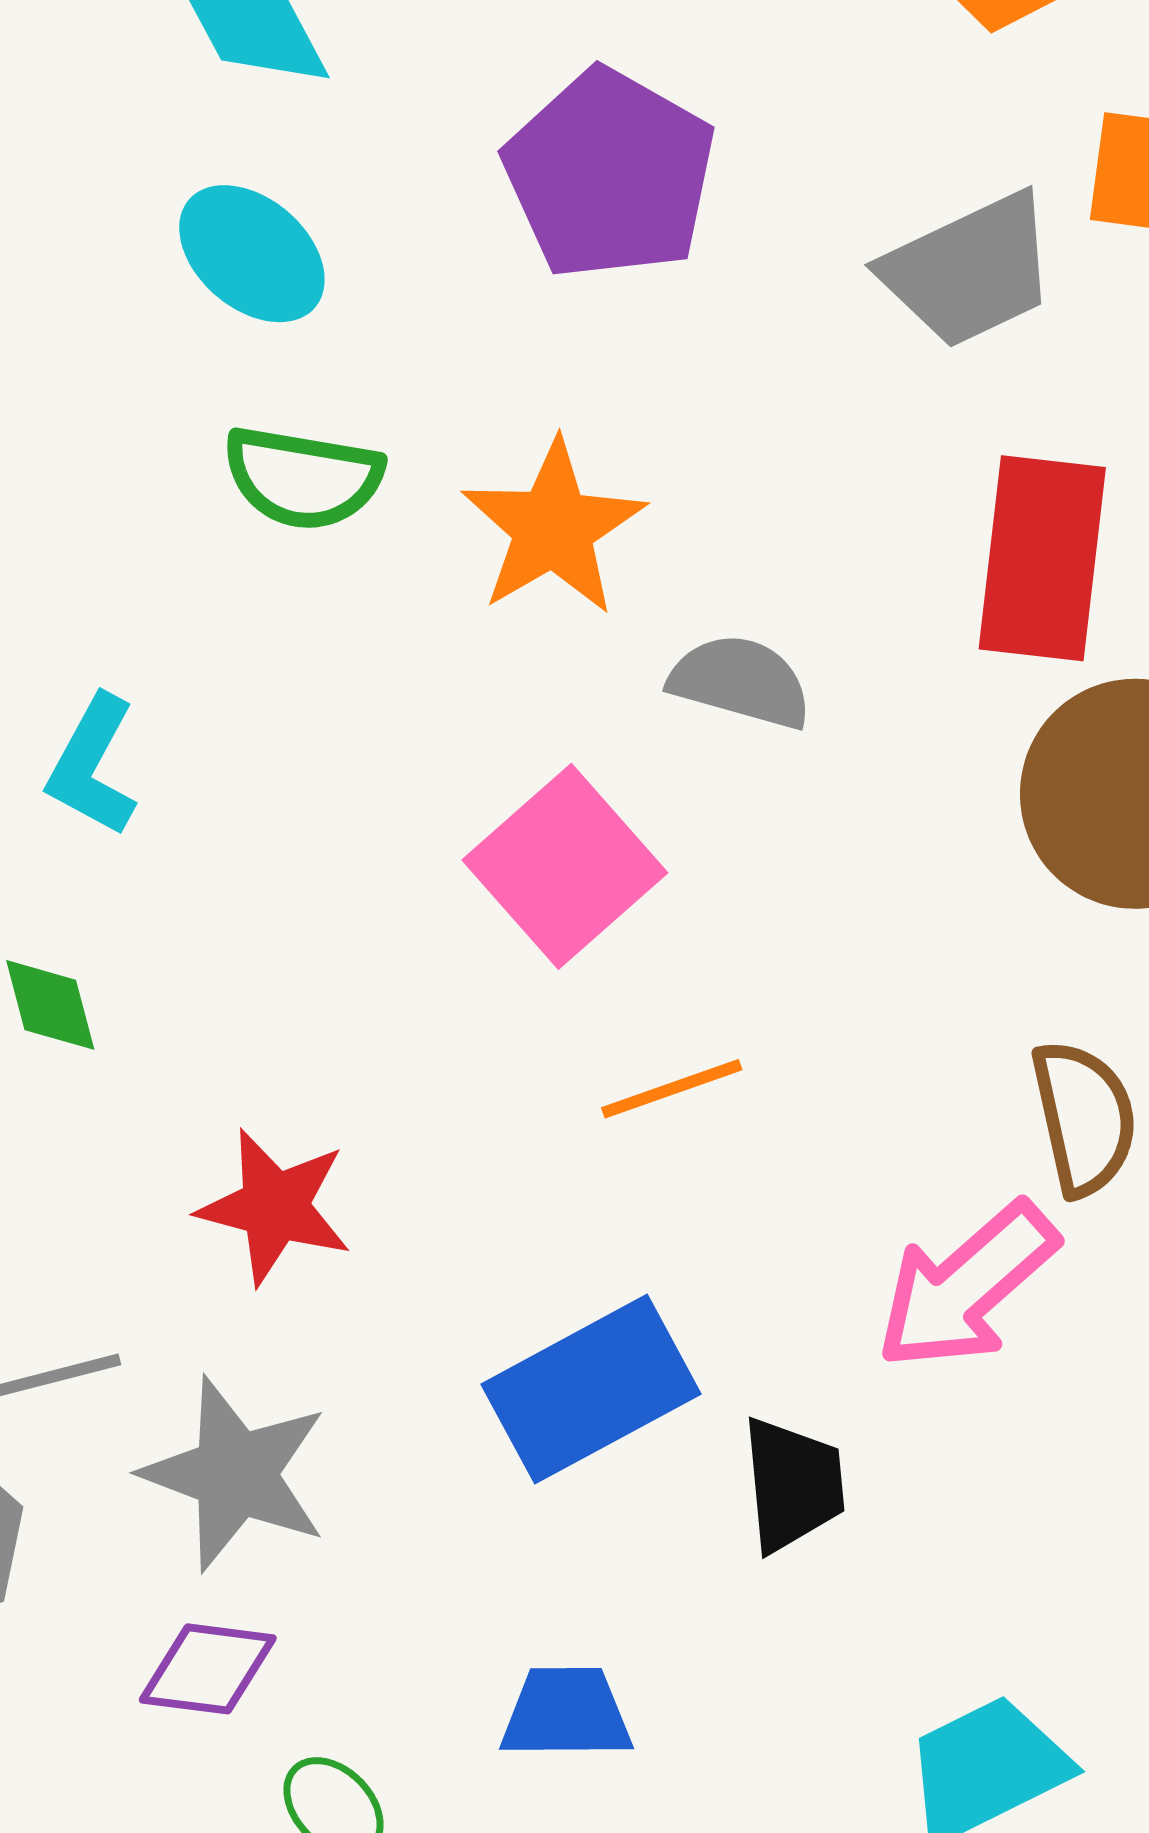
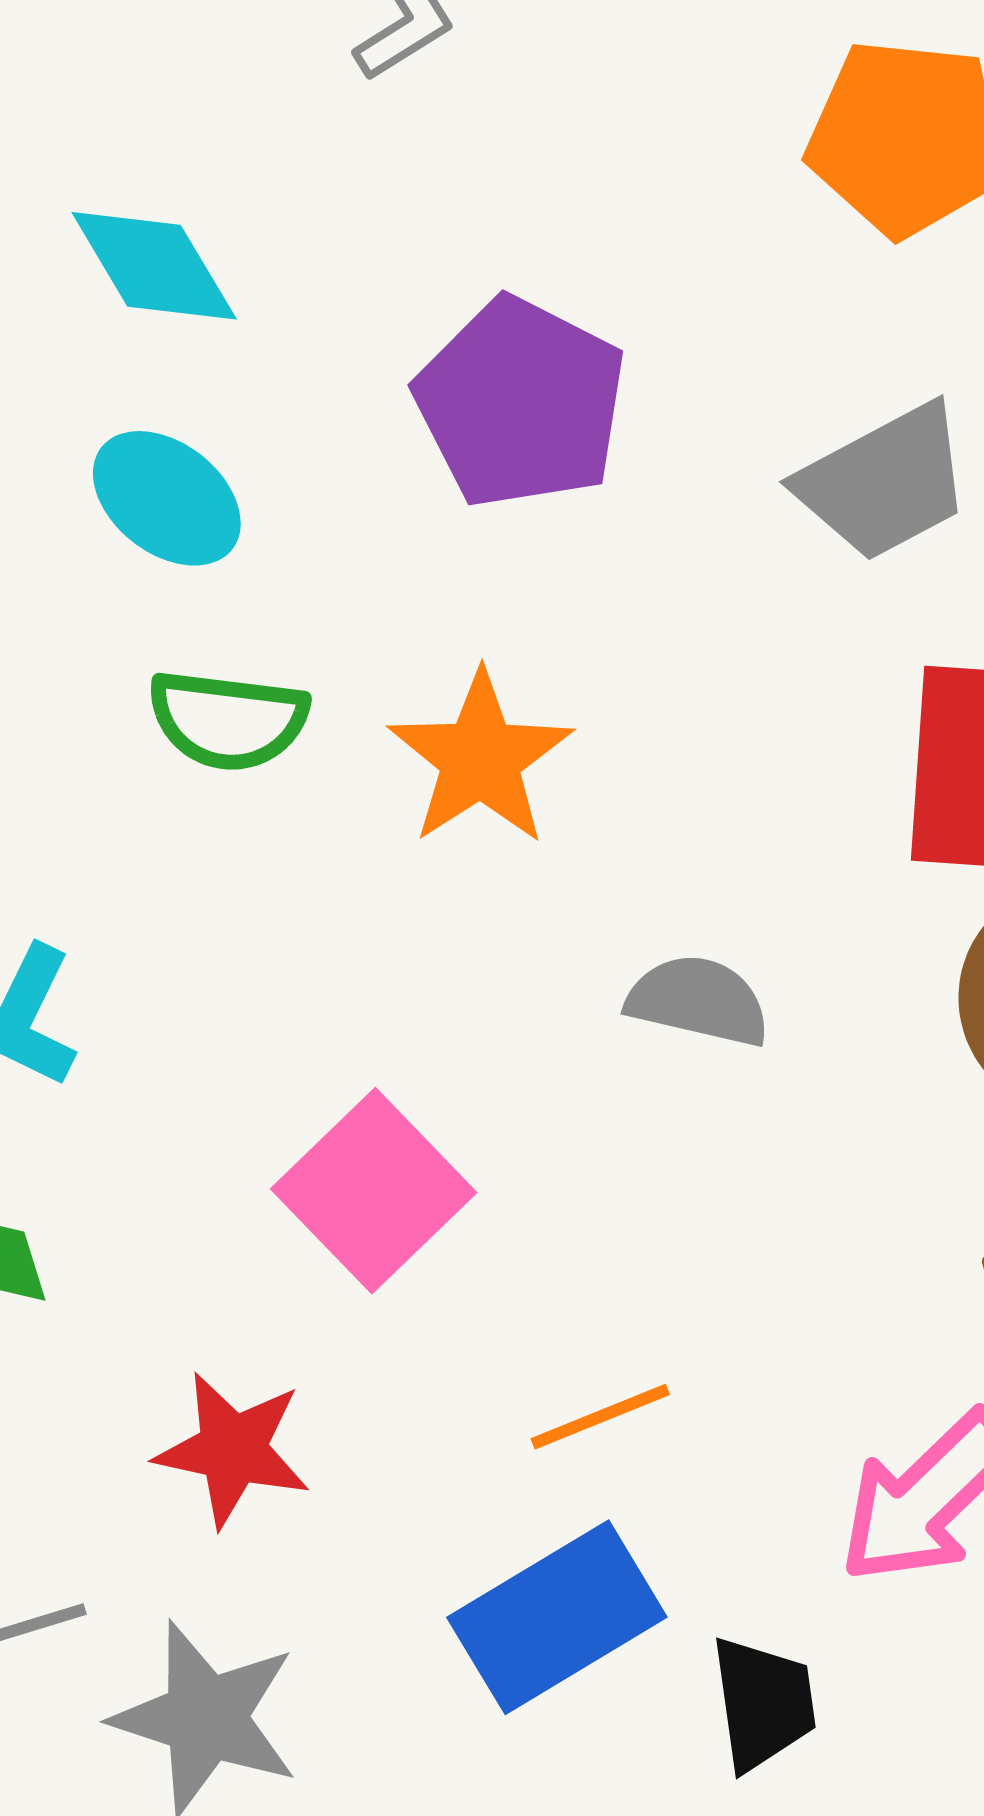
gray semicircle: (740, 682) -> (698, 1001), moved
pink square: (565, 866) -> (374, 1191), moved
orange line: (672, 1089) -> (600, 1417), moved

